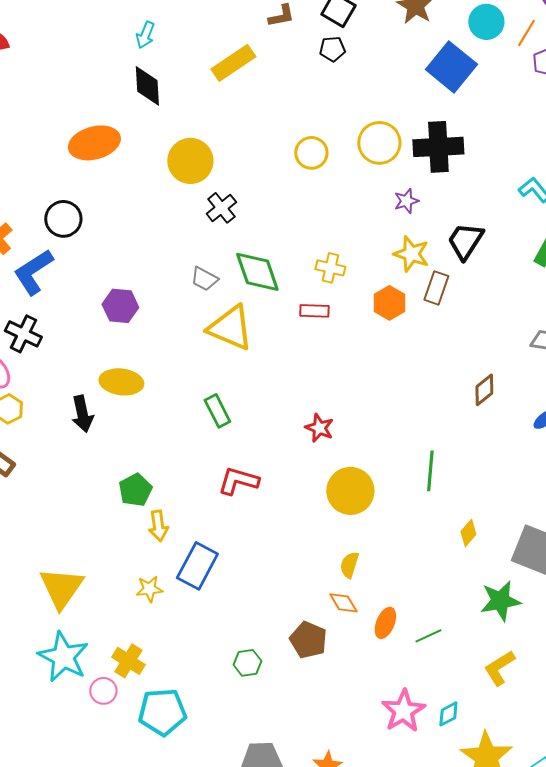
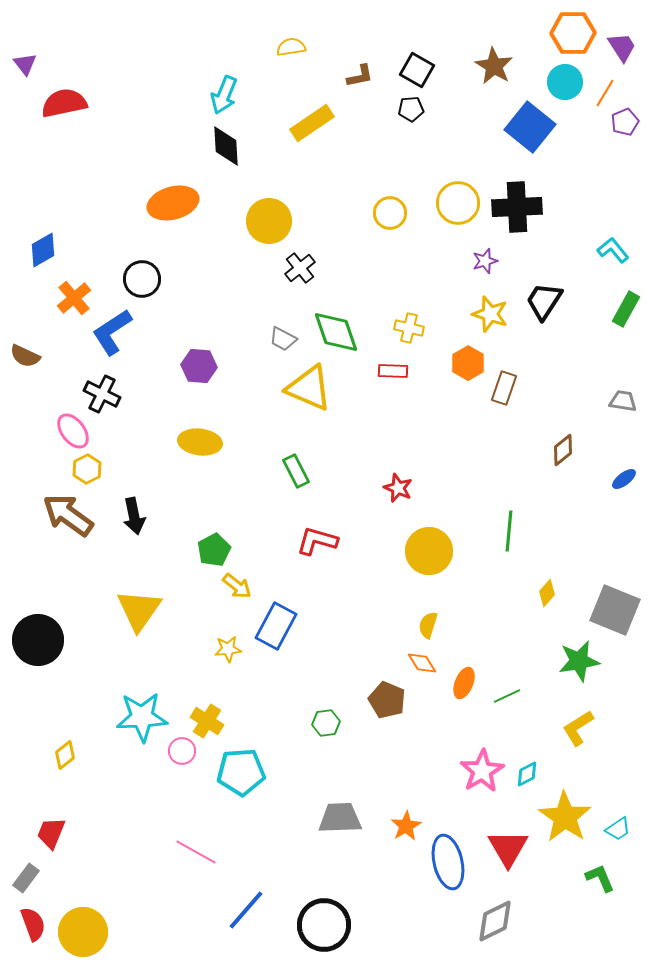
cyan arrow: (145, 35) -> (224, 95), size x1.4
brown rectangle: (436, 288) -> (504, 388), moved
black arrow: (82, 414) -> (134, 516), moved
yellow arrow: (158, 526) -> (237, 586), turned -44
yellow triangle: (61, 588) -> (139, 610), moved
cyan star: (63, 657) -> (142, 717), turned -30

